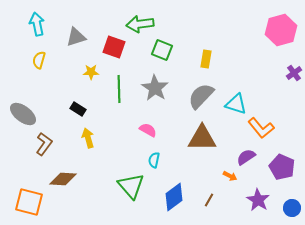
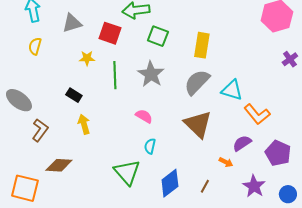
yellow rectangle: (206, 59) -> (202, 45), size x1.4
brown triangle: (202, 138) -> (198, 124), turned 44

